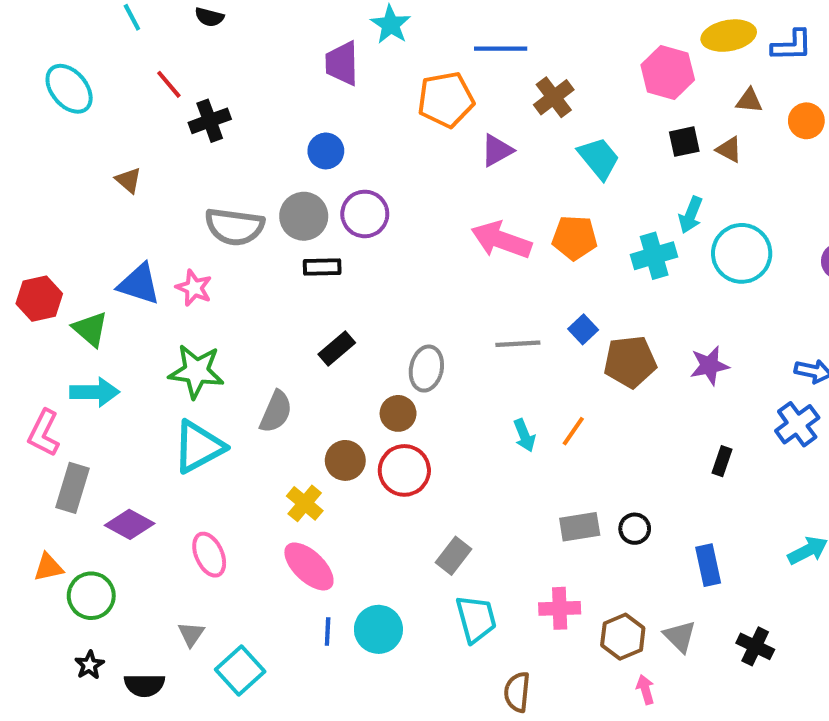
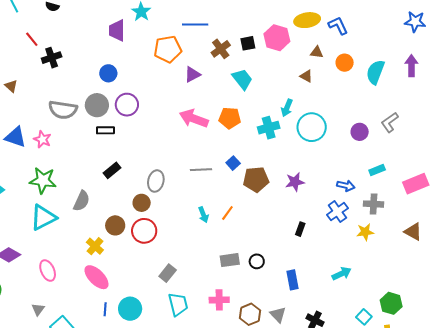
blue L-shape: (792, 46) -> (338, 26), turned -115
black square: (684, 142) -> (248, 43), moved

